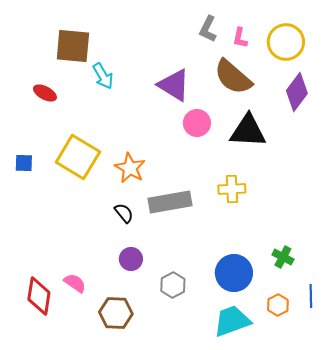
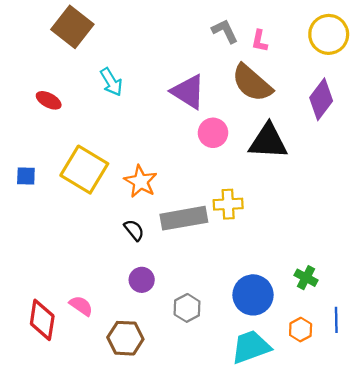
gray L-shape: (208, 29) -> (225, 31), turned 128
yellow circle: (286, 42) -> (329, 34), moved
brown square: (73, 46) -> (72, 27), moved, turned 33
yellow cross: (232, 189) -> (228, 204), moved

